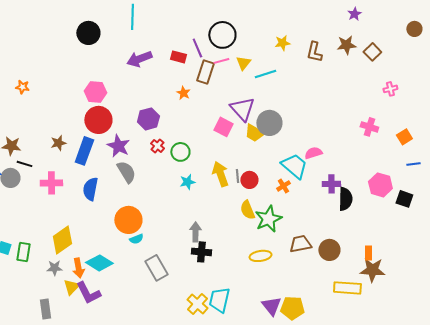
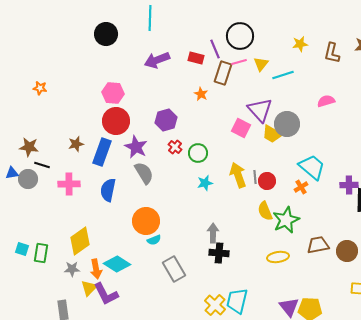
pink semicircle: (313, 153) -> (326, 101), moved

